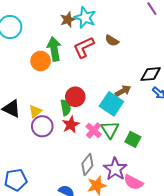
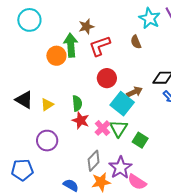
cyan star: (85, 18) -> (150, 18), moved
brown star: (68, 20) -> (86, 27), moved
brown semicircle: (112, 41) -> (136, 42), moved, turned 32
red circle: (75, 97) -> (107, 78), moved
red star: (71, 125) -> (81, 120), turned -30
purple circle: (42, 126) -> (47, 141), moved

